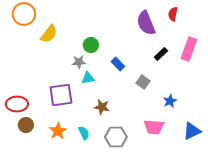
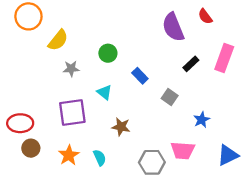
red semicircle: (173, 14) -> (205, 16), turned -48
gray star: (79, 62) -> (71, 69), moved
cyan triangle: (88, 78) -> (104, 92), turned 48
gray hexagon: (116, 137) -> (152, 162), moved

